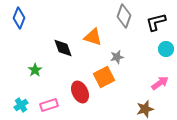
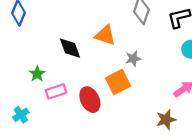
pink rectangle: (49, 105) -> (56, 91), moved

